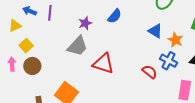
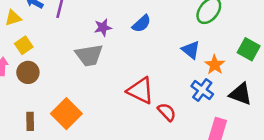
gray trapezoid: (77, 46) -> (89, 55), turned 30
red triangle: (103, 64) -> (140, 90), moved
red semicircle: (150, 72) -> (167, 112), moved

